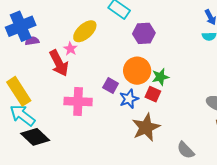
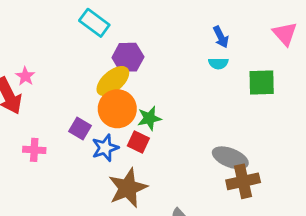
yellow ellipse: (85, 31) -> (113, 81), moved
pink cross: (78, 101) -> (34, 150), size x0.6

